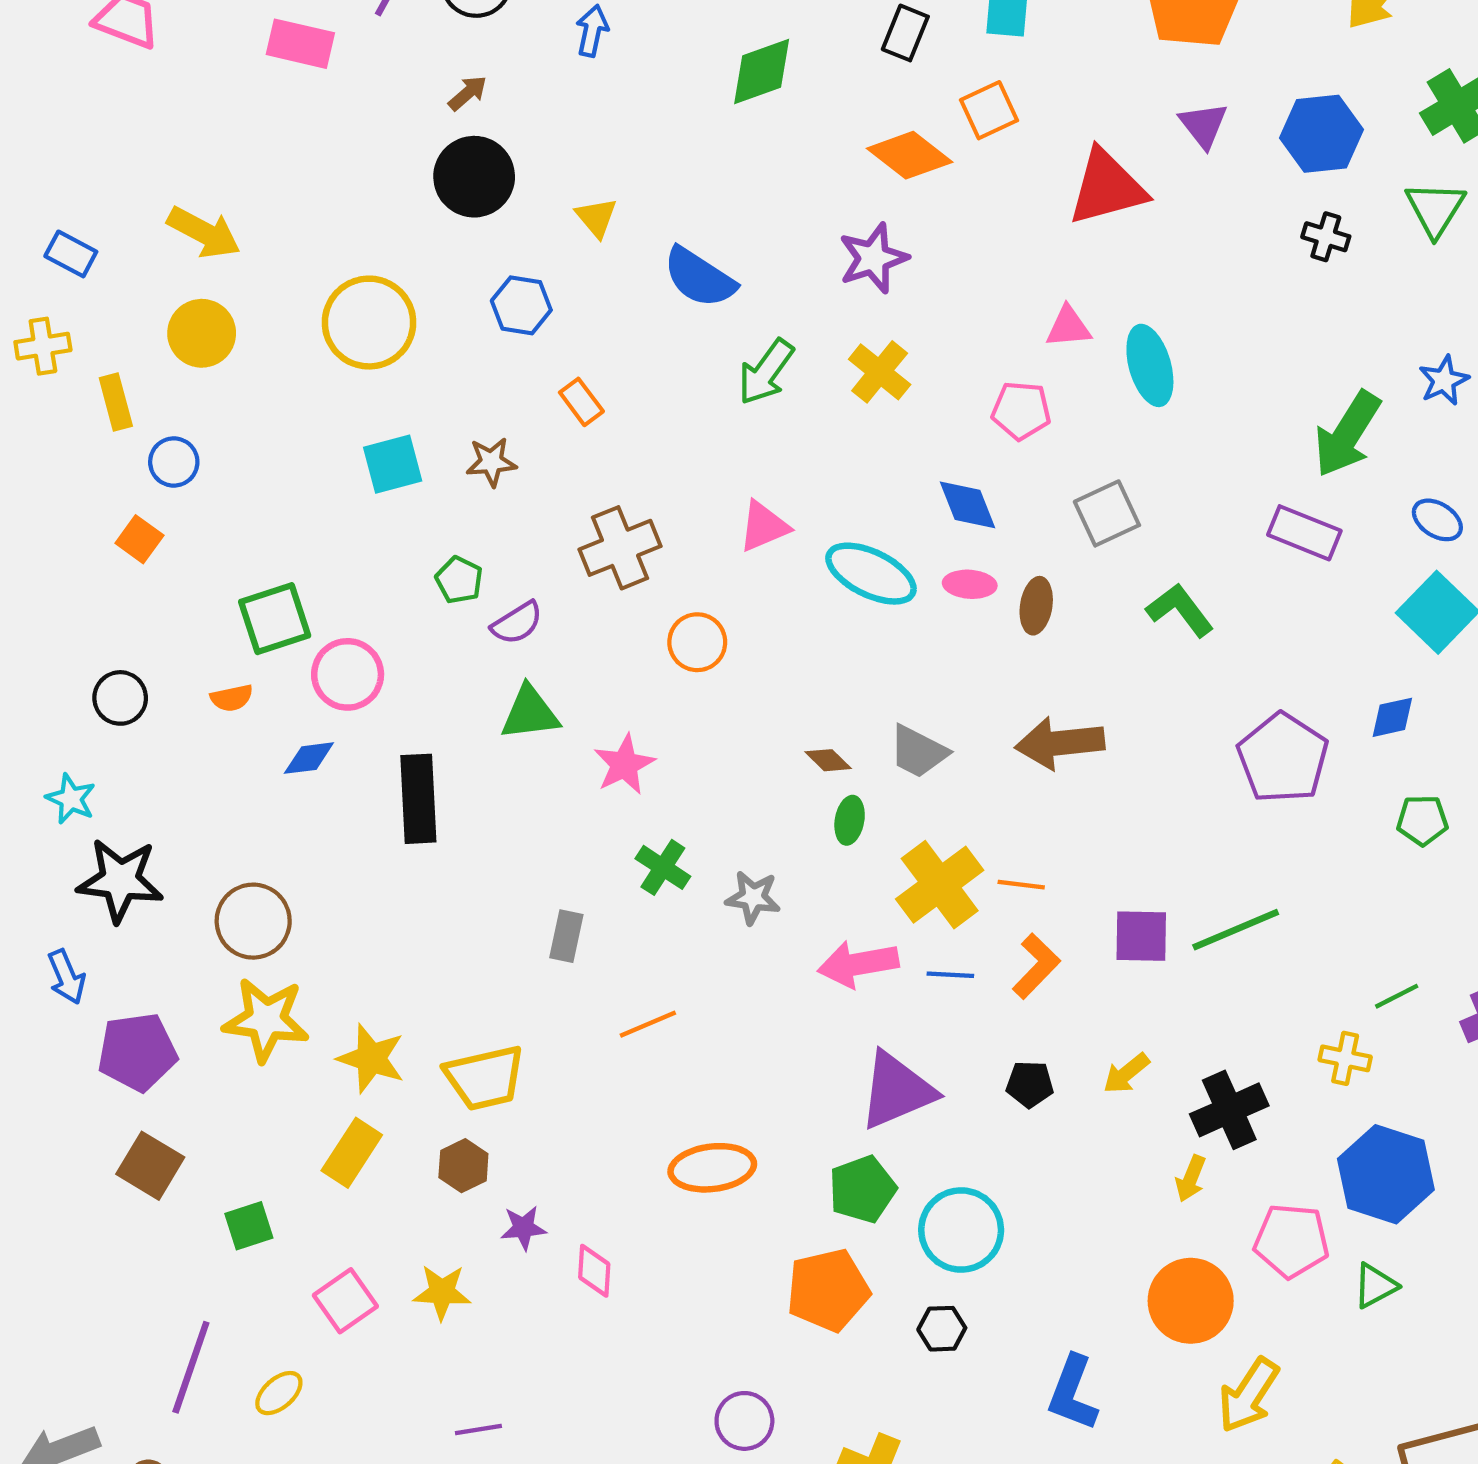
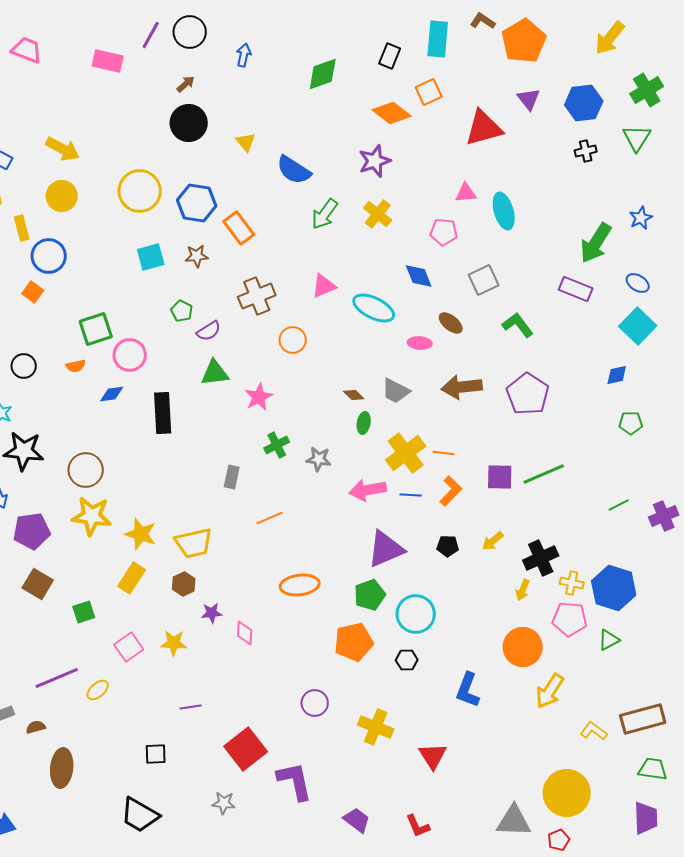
black cross: (1326, 237) -> (586, 151), turned -30
blue hexagon: (521, 305) -> (197, 203), moved, size x1.4
orange rectangle: (581, 402) -> (239, 228), size x1.5
blue circle: (174, 462) -> (49, 256), size x1.5
pink ellipse: (970, 584) -> (420, 343), moved
brown ellipse: (1036, 606) -> (451, 323), turned -60
purple pentagon: (1283, 758) -> (528, 394), moved
green cross: (663, 867) -> (277, 445), turned 30
yellow cross: (1345, 1058) -> (572, 583), moved
purple line: (191, 1367) -> (57, 678), turned 48

